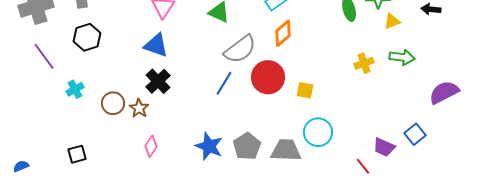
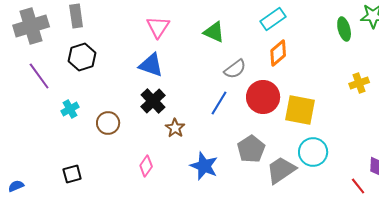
gray semicircle: (240, 49) -> (235, 69), size x0.7
yellow square: (305, 90) -> (300, 110), size x1.8
brown star: (139, 108) -> (175, 128), moved
gray pentagon: (247, 146) -> (251, 149), moved
gray trapezoid: (286, 150) -> (281, 170), turned -36

